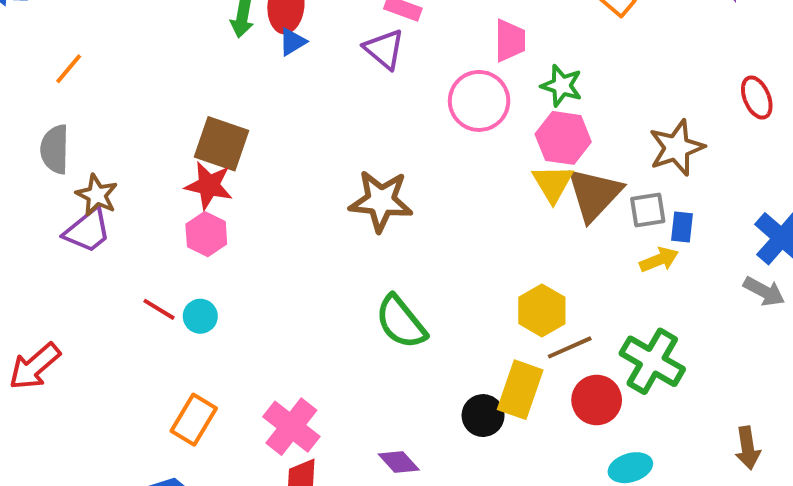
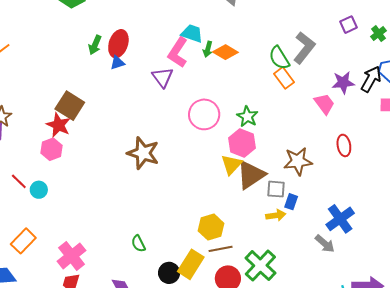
pink trapezoid: (510, 41) -> (324, 104), moved, turned -50
green semicircle: (401, 322) -> (138, 244), moved, size x0.6

